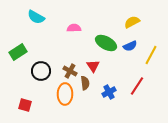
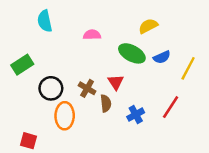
cyan semicircle: (36, 17) -> (45, 21), turned 48
yellow semicircle: (132, 22) -> (148, 26), moved
orange ellipse: (65, 94) -> (65, 116), moved
red square: (25, 105) -> (28, 141), moved

